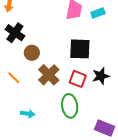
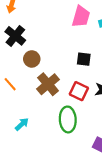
black square: (80, 49) -> (84, 59), size x0.6
cyan arrow: (28, 114) -> (22, 124), turned -56

